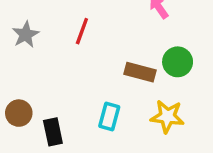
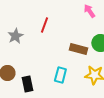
gray star: (26, 35) -> (15, 36), moved

